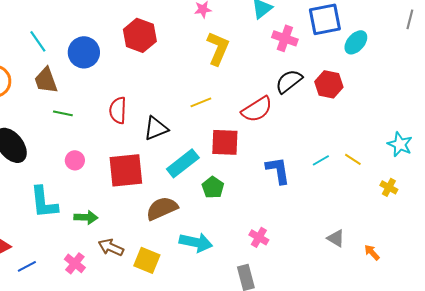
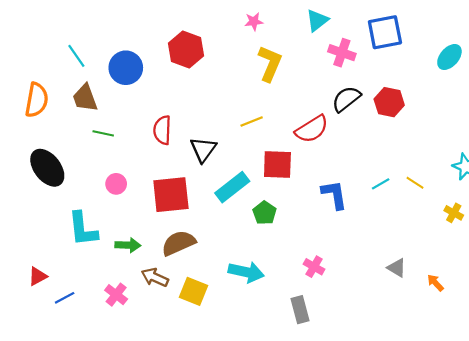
cyan ellipse: (356, 42) -> (449, 57), moved
black triangle: (156, 128) -> (203, 149), turned -32
brown semicircle: (162, 208) -> (178, 243), moved

